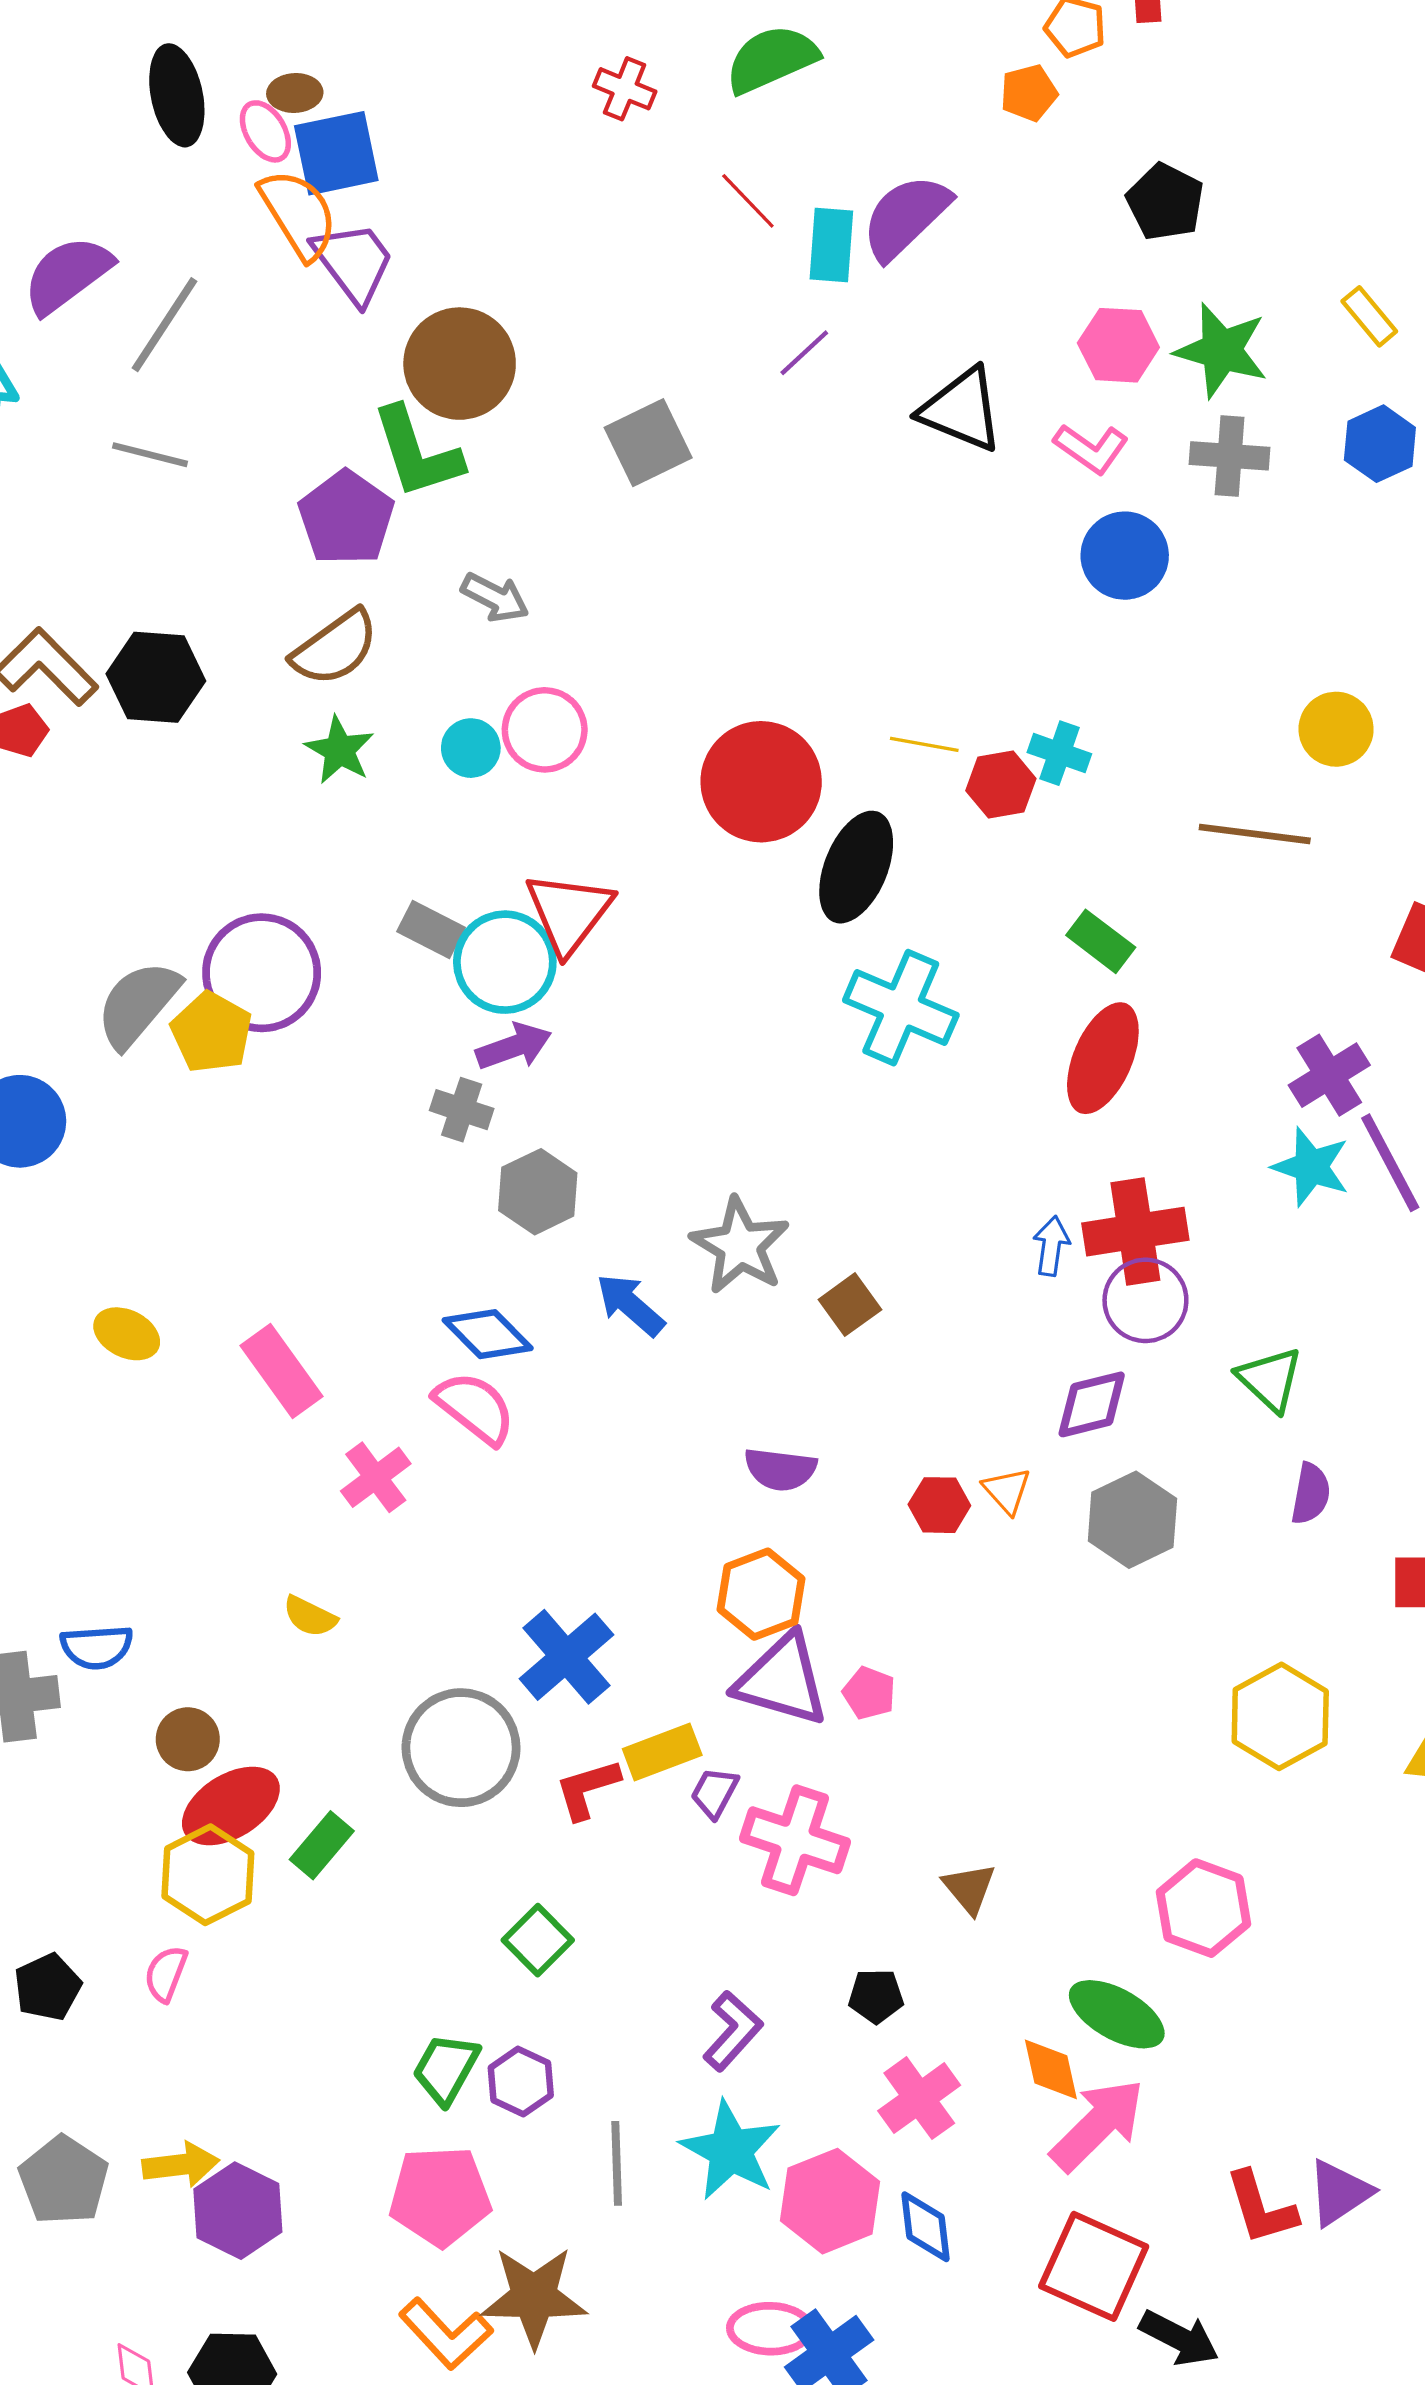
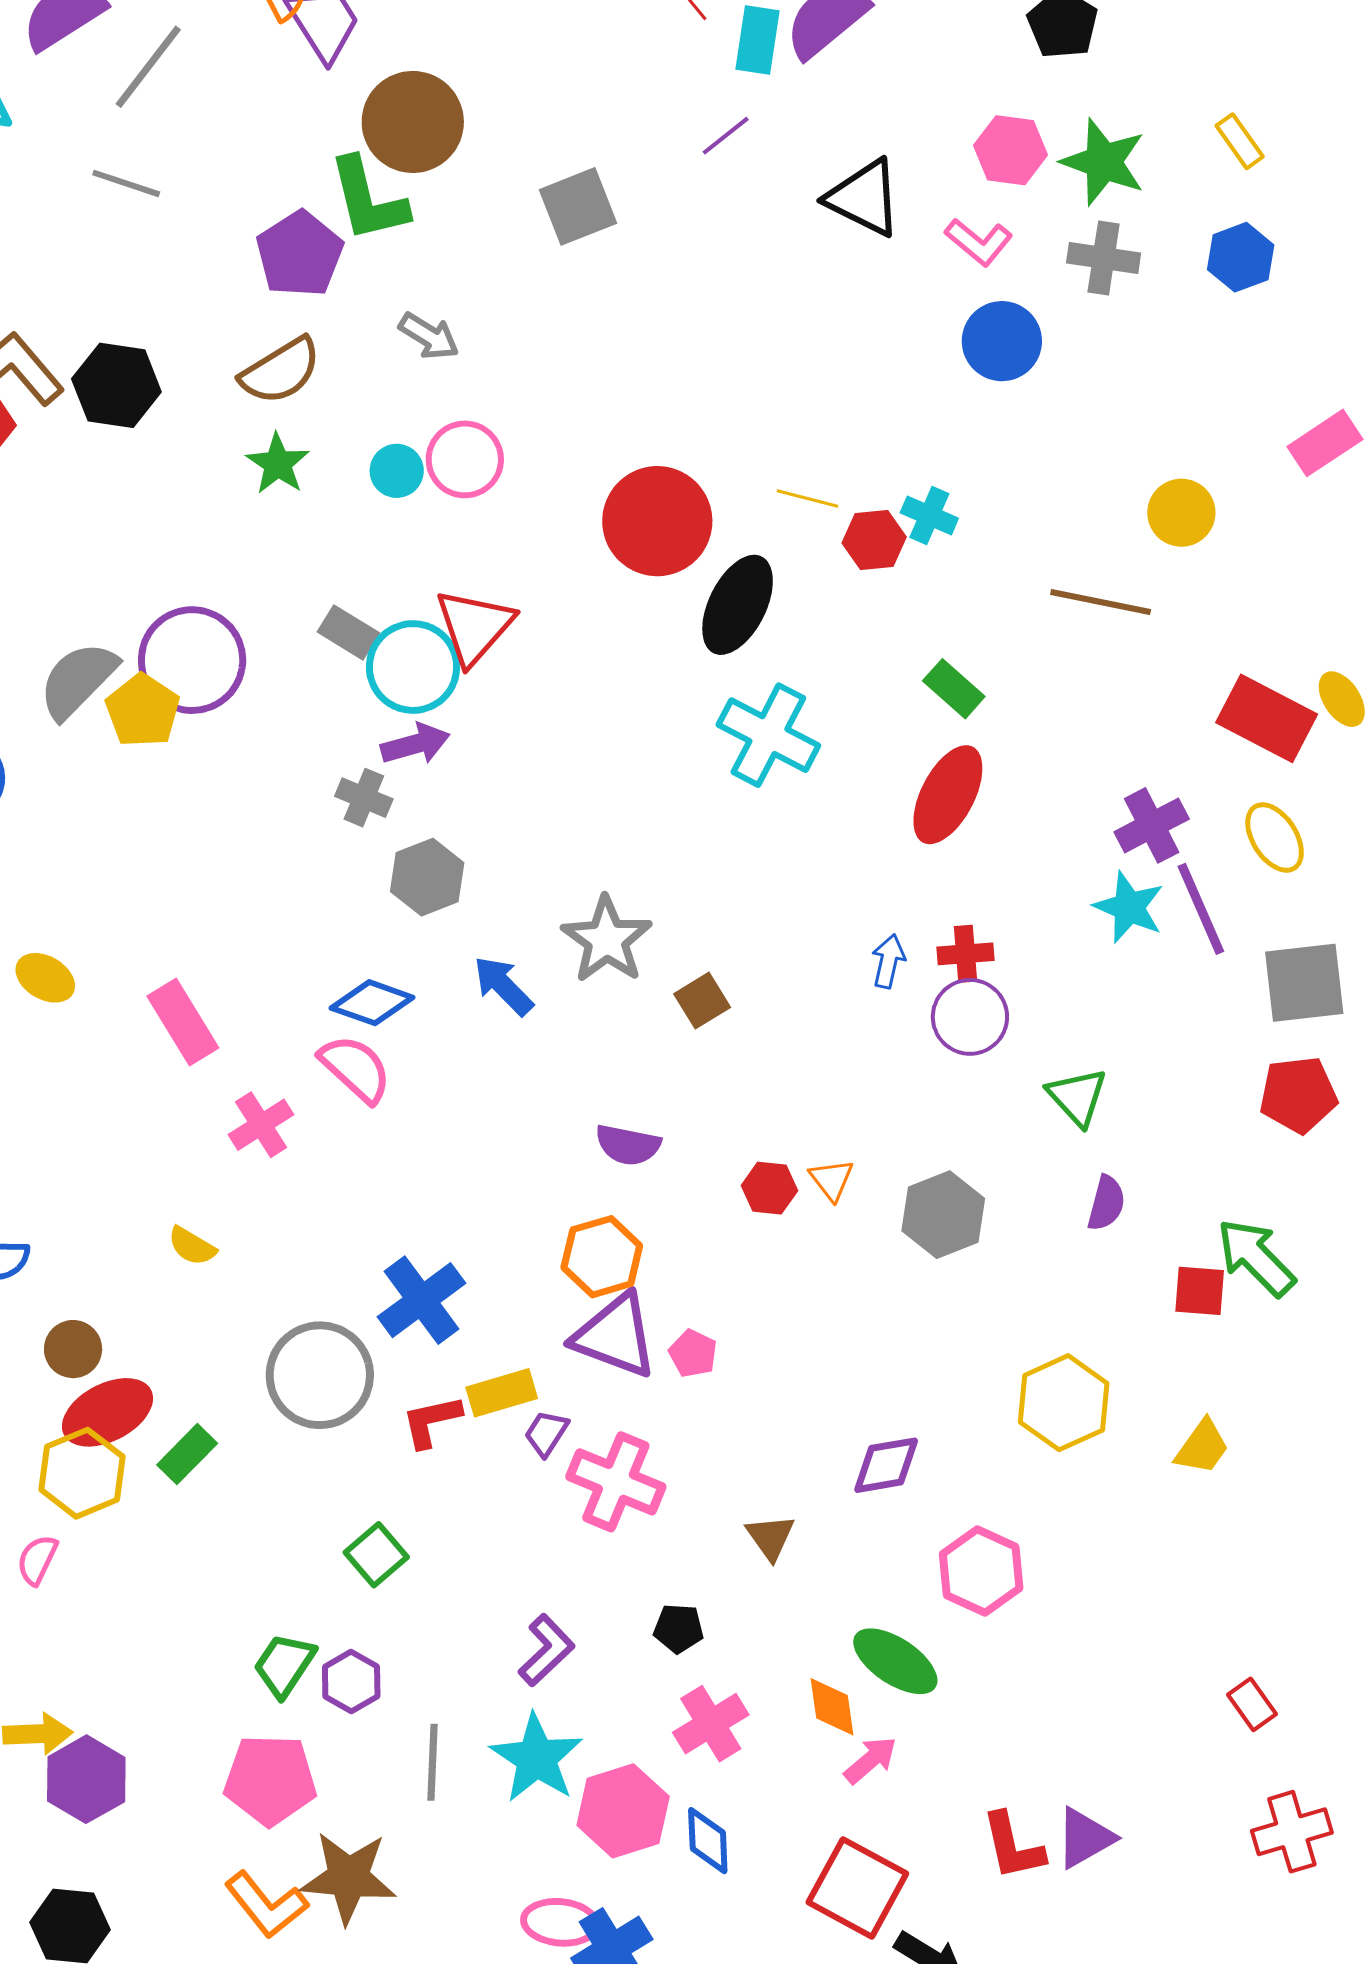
red cross: (1135, 1232) -> (966, 954), size x0.6
blue diamond: (488, 1334) -> (372, 1003), turned -30
purple diamond: (1092, 1404) -> (886, 1465), moved
pink arrow: (1098, 2125) -> (870, 1760), size x0.6

